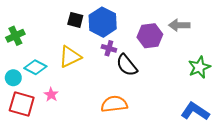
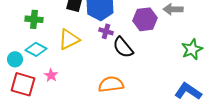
green cross: (15, 36) -> (34, 19), moved, turned 30

